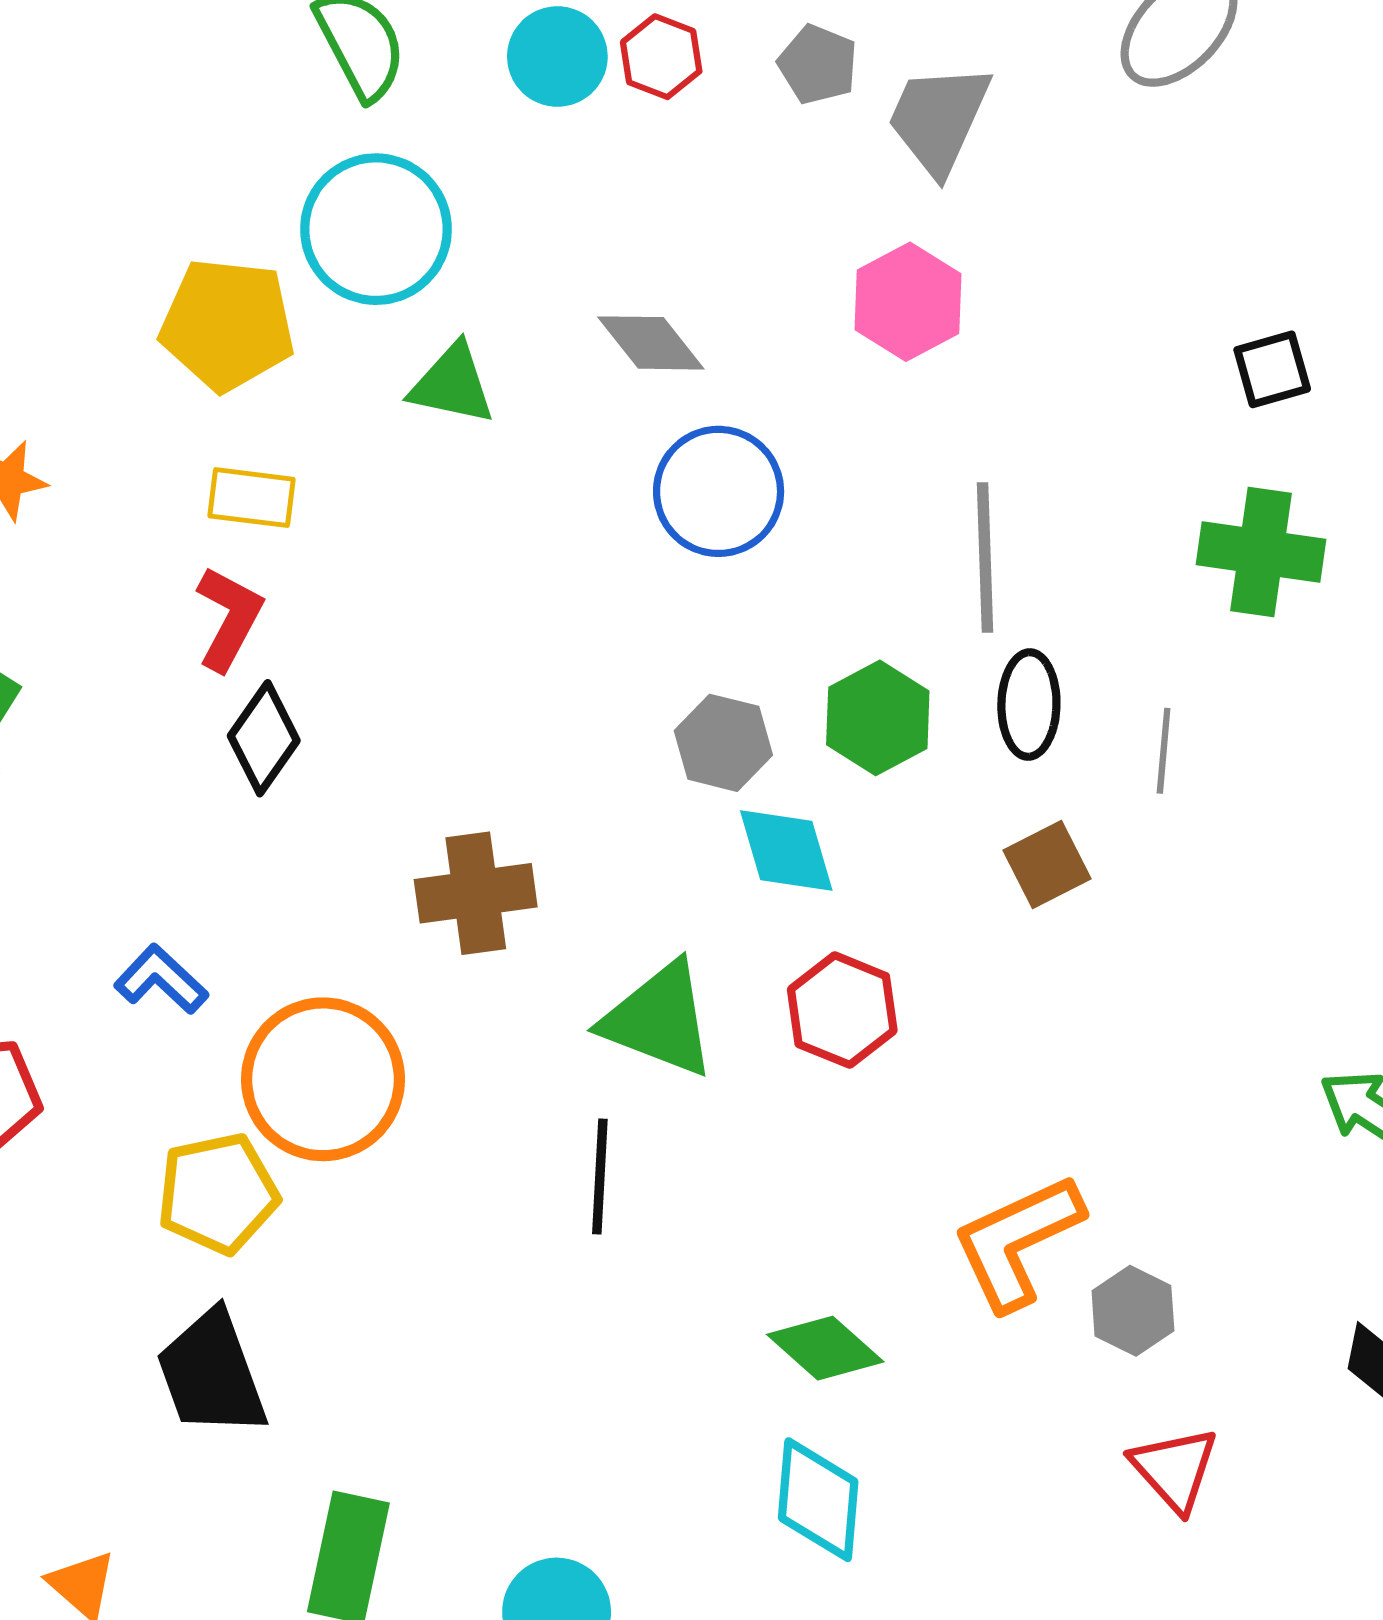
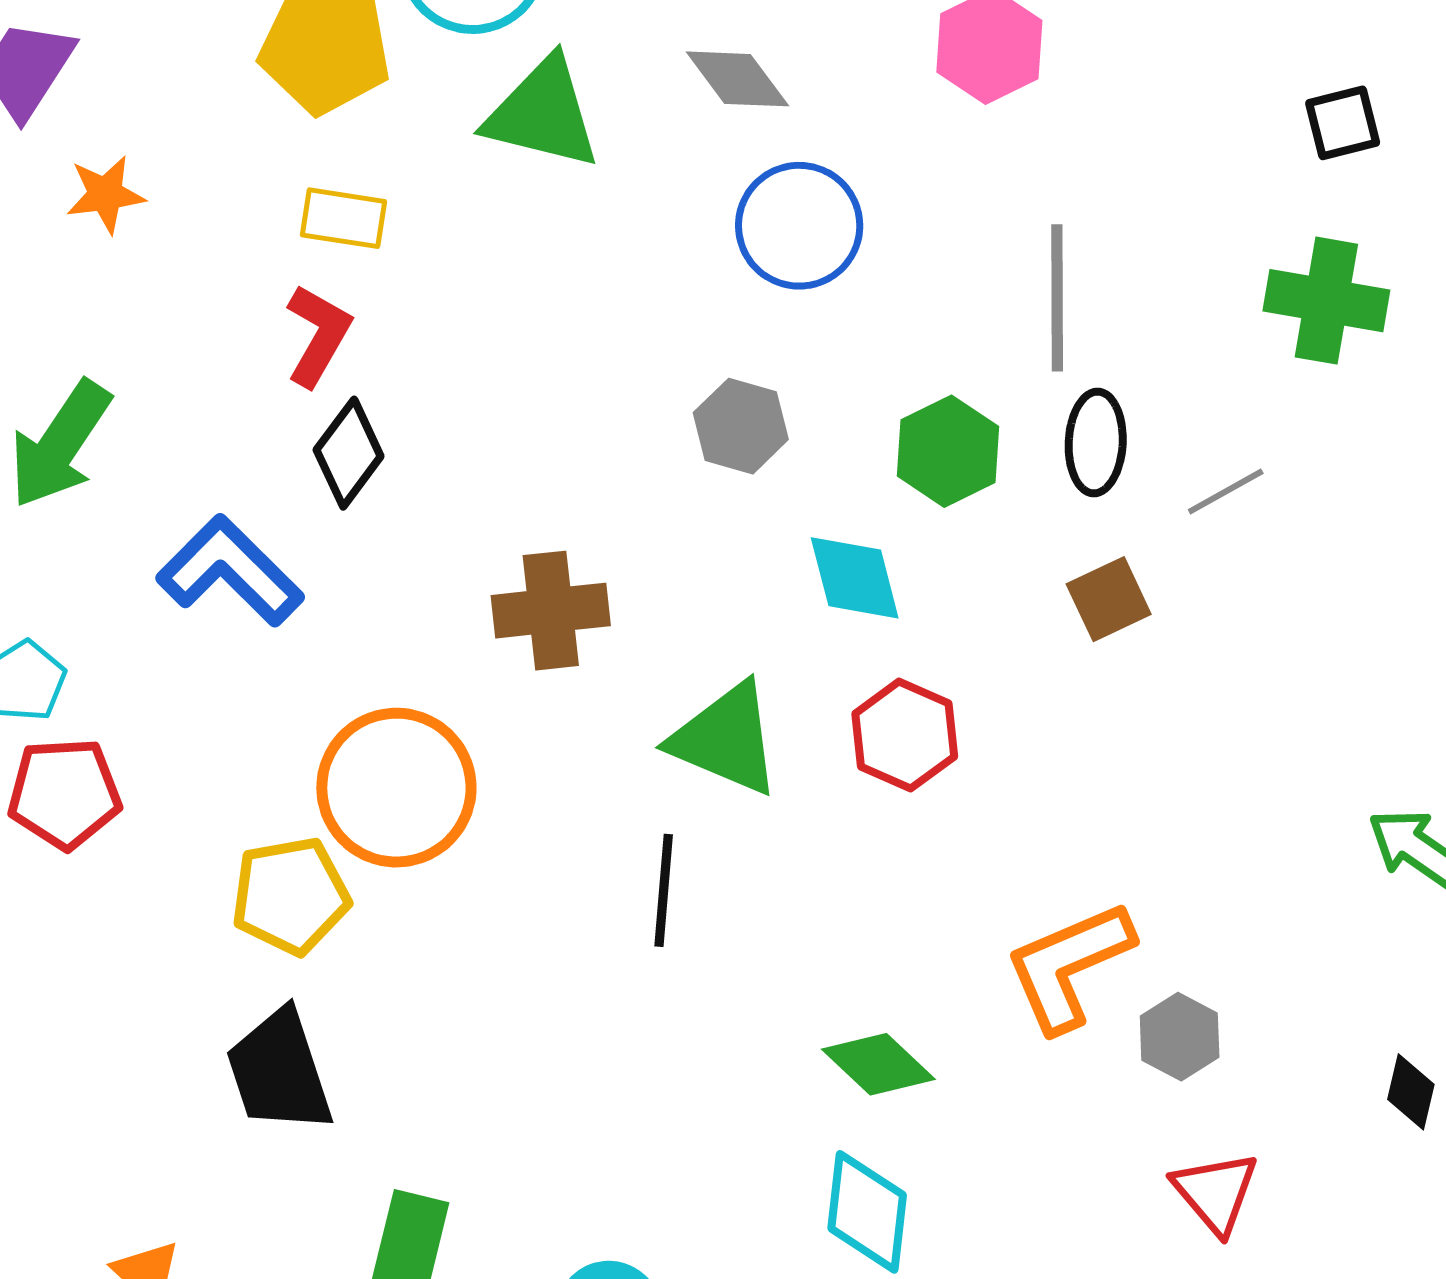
green triangle: (452, 384) -> (543, 113), size x1.4
gray hexagon: (723, 743) -> (741, 426), moved
gray line: (1164, 751) -> (1226, 492), turned 54
blue L-shape: (161, 979) -> (230, 571), moved, size x1.6

